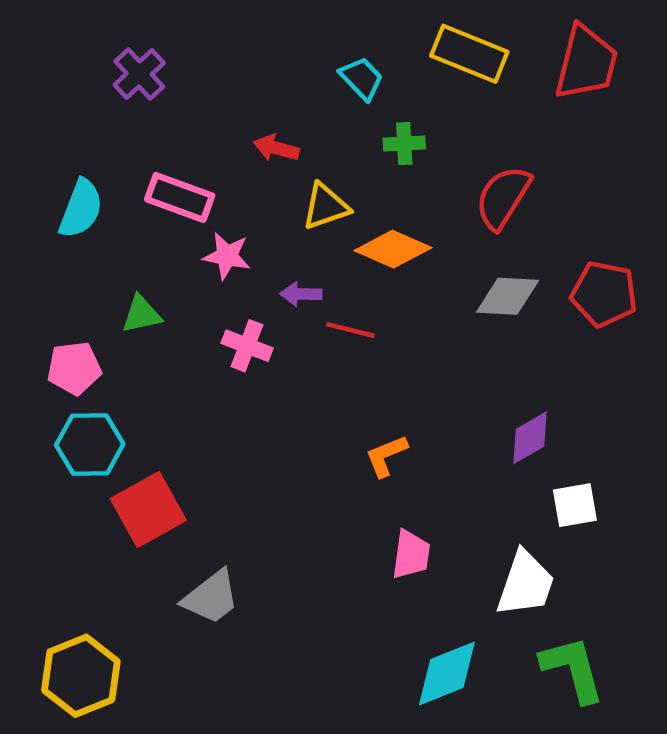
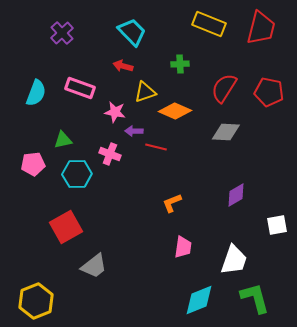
cyan trapezoid: (362, 78) -> (132, 32), moved, size x1.4
pink star: (227, 256) -> (115, 112), moved
red pentagon: (604, 294) -> (269, 92), moved
cyan hexagon: (90, 444) -> (77, 174), moved
white square: (575, 505) -> (277, 225), moved

